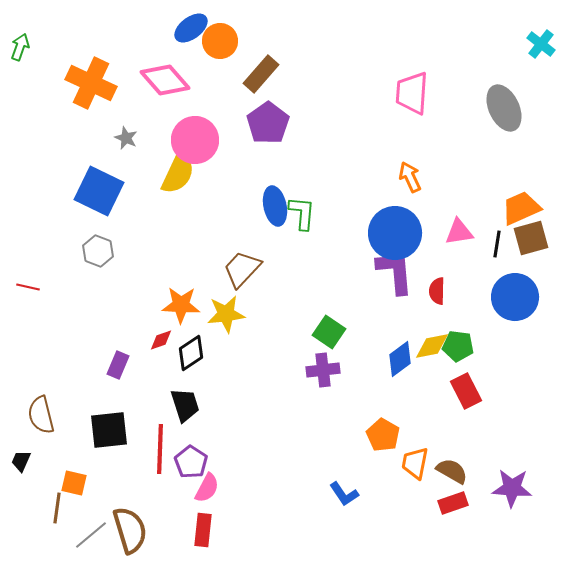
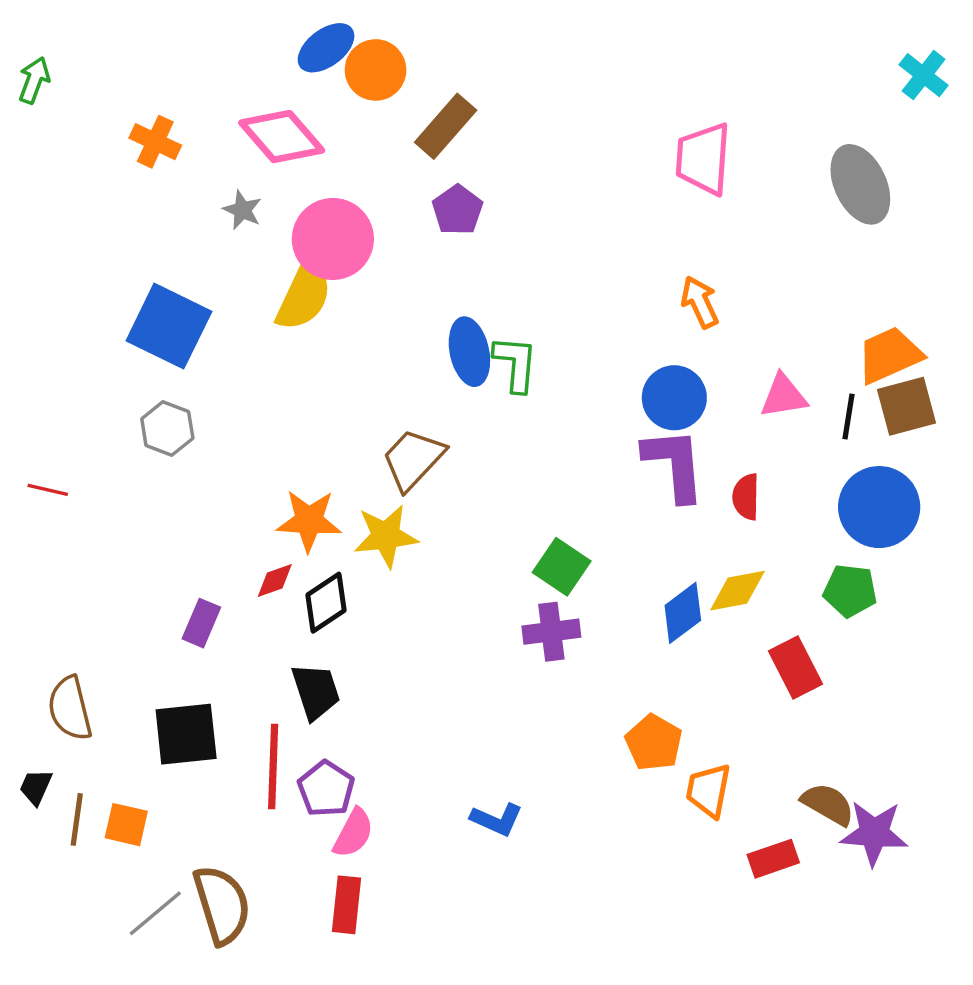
orange cross: (91, 83) -> (155, 142), size x0.6
purple pentagon: (268, 123) -> (457, 210), size x0.7
gray star: (126, 138) -> (242, 210), moved
blue circle: (395, 233) -> (674, 398), size x0.7
green pentagon: (458, 346) -> (850, 591), moved
brown semicircle: (452, 471) -> (828, 804), moved
blue L-shape: (344, 494) -> (497, 819), moved, turned -32
brown line: (57, 508) -> (77, 819), moved

